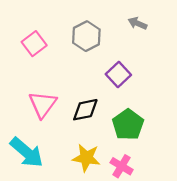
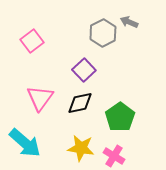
gray hexagon: (86, 36) -> (103, 33), moved
purple square: (118, 75) -> (84, 70), moved

